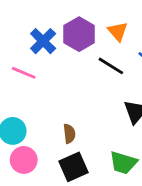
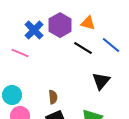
orange triangle: (118, 31) -> (88, 23), turned -35

